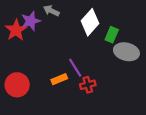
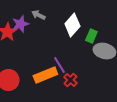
orange rectangle: (59, 79) -> (45, 75), size x1.6
red cross: (88, 85) -> (70, 80), turned -32

